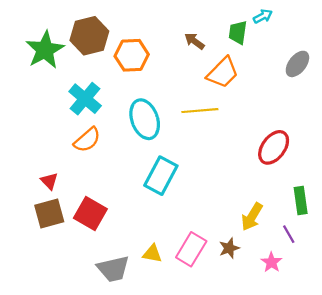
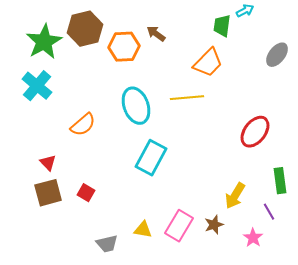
brown arrow: (194, 41) -> (156, 34), moved
cyan cross: (85, 99) -> (37, 86), moved
red square: (90, 214) -> (86, 193), size x0.6
gray trapezoid: (113, 269) -> (107, 244), size x0.7

